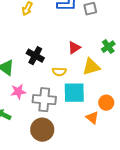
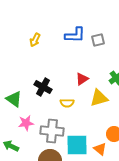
cyan square: (74, 93) -> (77, 145), moved

